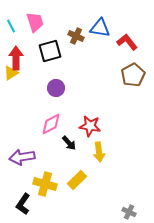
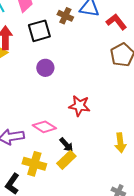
pink diamond: (51, 124) -> (44, 127), moved, turned 60
black arrow: (69, 143) -> (66, 145), moved
yellow arrow: (99, 152) -> (120, 143), moved

